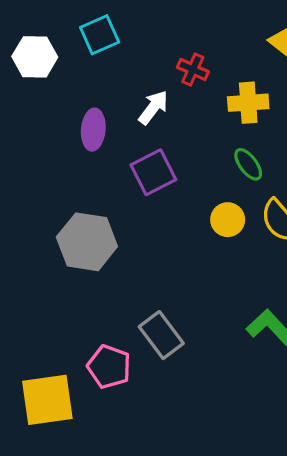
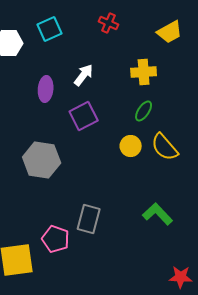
red cross: (193, 69) -> (109, 23), moved
green ellipse: (248, 164) -> (144, 111), turned 70
gray rectangle: (161, 335) -> (89, 219), turned 52

